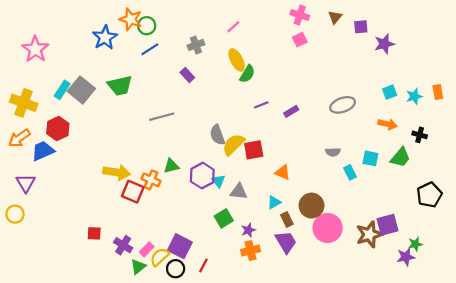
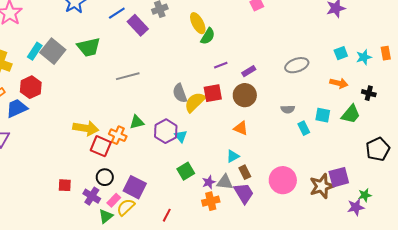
purple rectangle: (187, 75) -> (138, 25), moved, size x1.5
red square: (254, 150) -> (213, 93), moved
gray triangle: (239, 192) -> (225, 182), moved
brown circle: (312, 206) -> (245, 95), moved
purple square: (180, 246) -> (135, 187), moved
black circle: (176, 269) -> (105, 177), moved

